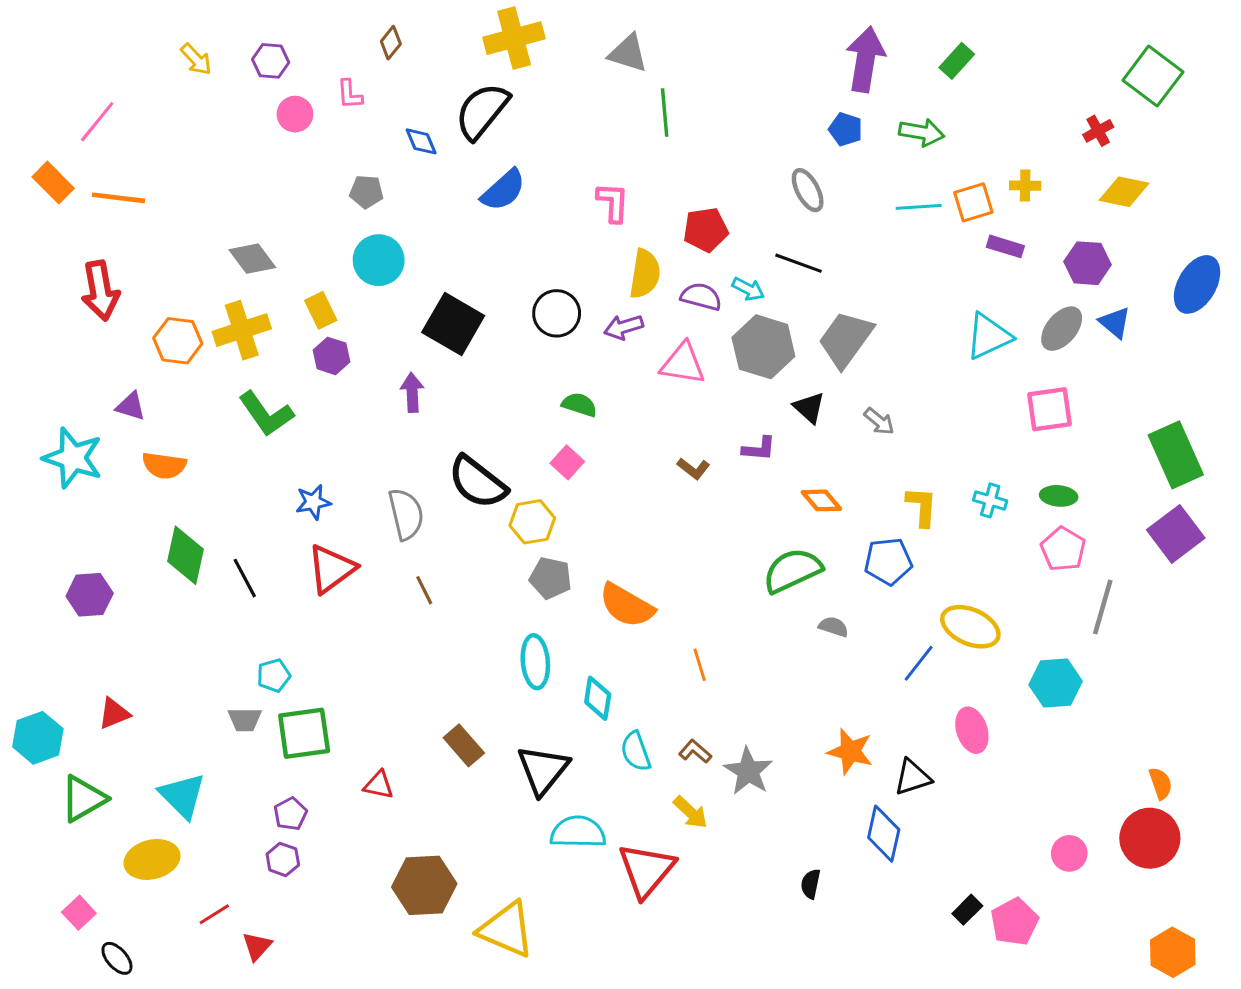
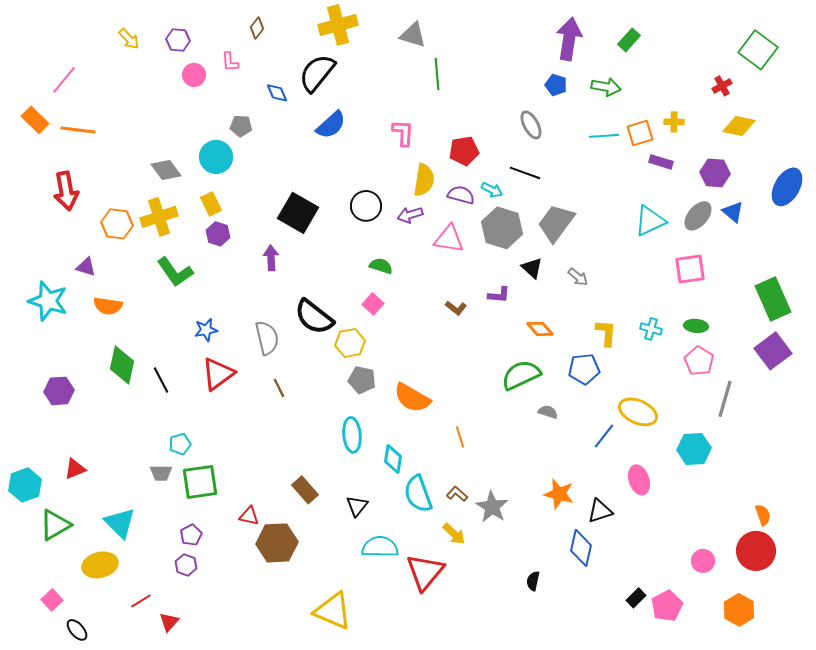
cyan circle: (379, 260) -> (216, 157), moved
cyan semicircle: (636, 751) -> (418, 494), size x1.4
black triangle: (543, 770) -> (357, 506), size x0.6
brown hexagon: (424, 885) -> (277, 543), moved
orange hexagon: (1173, 952) -> (739, 610), moved

